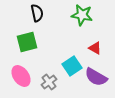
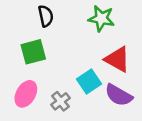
red triangle: (95, 48) -> (117, 59), size x1.6
pink ellipse: (21, 76) -> (26, 94), turned 65

